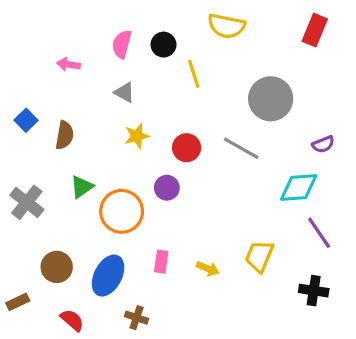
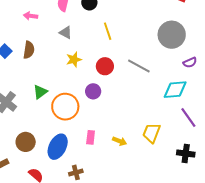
yellow line: (194, 74) -> (108, 31), moved
gray circle: (271, 99) -> (172, 35), moved
brown semicircle: (64, 135) -> (29, 50), moved
brown cross: (137, 318) -> (76, 172), turned -32

